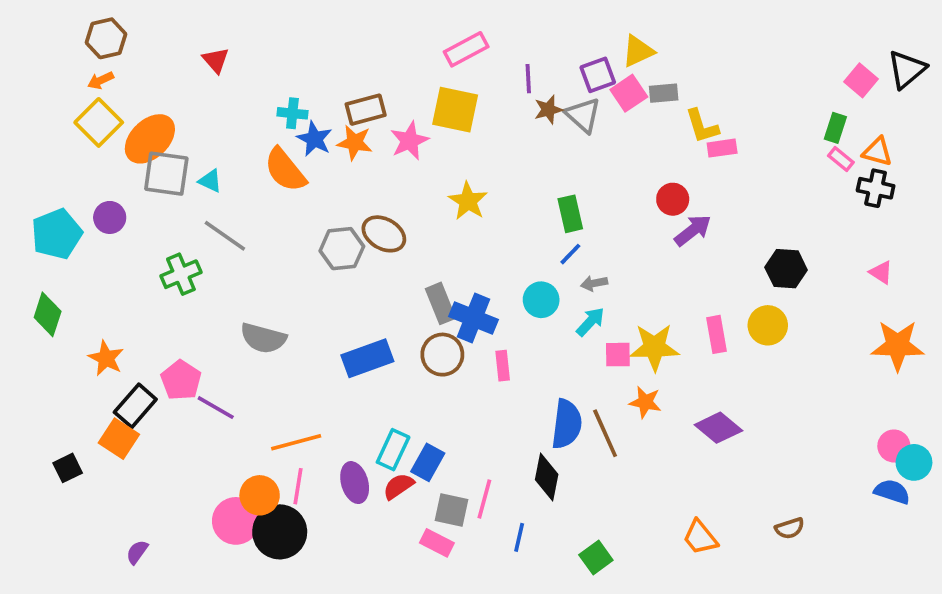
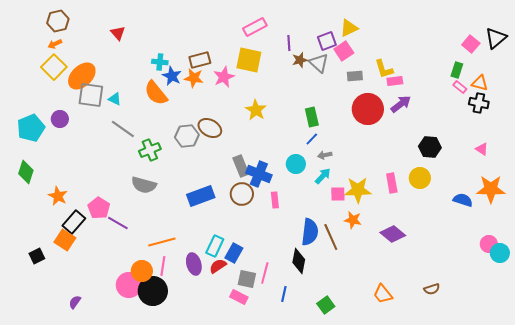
gray rectangle: (664, 93) -> (355, 76), moved
red circle: (673, 199) -> (368, 109), size x1.8
purple arrow: (693, 230) -> (401, 104), moved
green cross: (181, 274) -> (150, 150), moved
blue semicircle: (892, 492) -> (463, 200), moved

